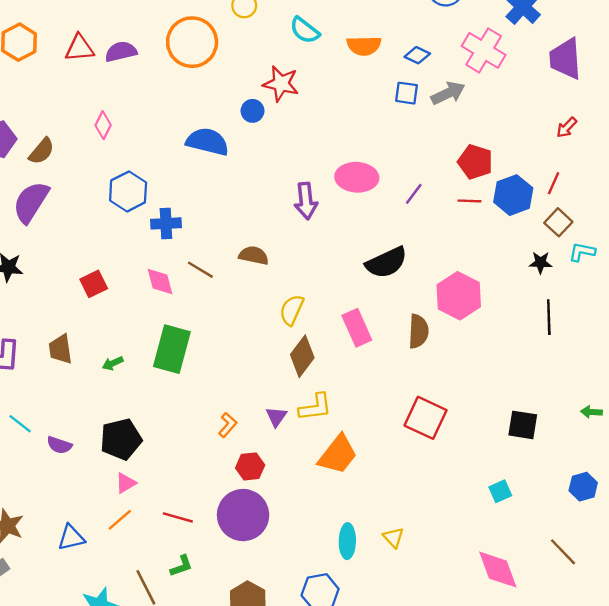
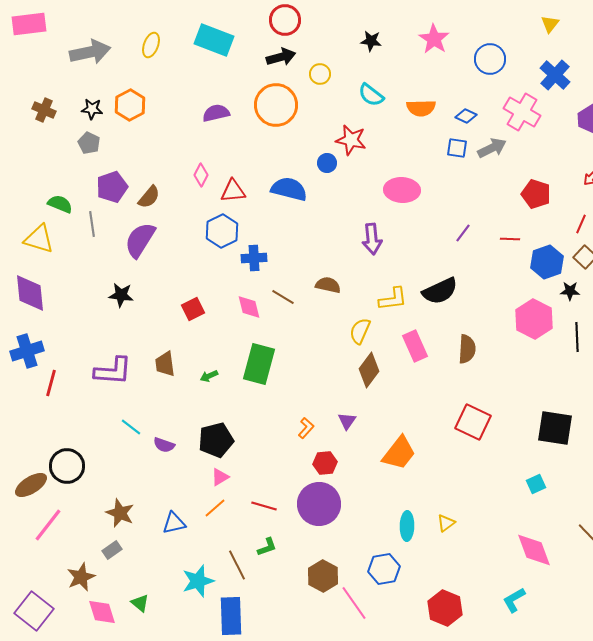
red triangle: (79, 48) -> (233, 191), moved
red pentagon: (475, 162) -> (536, 194), moved
pink ellipse: (357, 177) -> (402, 190), moved
blue hexagon: (513, 195) -> (547, 262), moved
pink hexagon: (459, 296) -> (534, 319), moved
yellow L-shape: (315, 407) -> (393, 299), moved
black square: (523, 425) -> (555, 428), size x1.4
yellow triangle: (394, 538) -> (446, 523), turned 36

